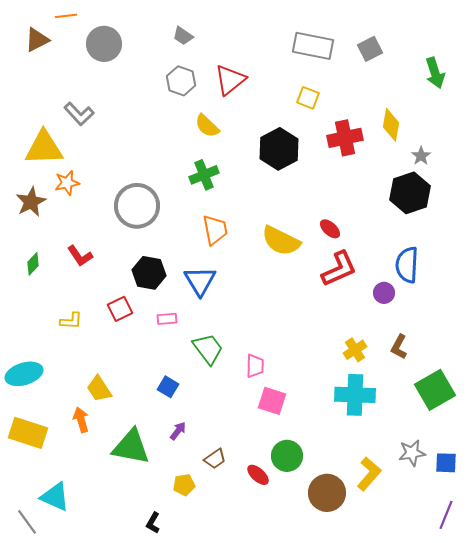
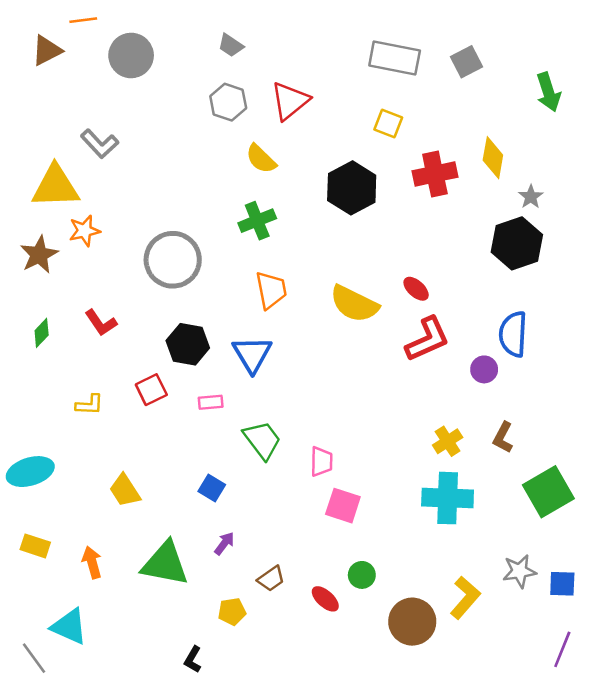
orange arrow: (81, 420) -> (92, 562), moved
yellow rectangle: (28, 433) -> (35, 546), size x0.6
green circle: (287, 456) -> (362, 575), size x0.7

